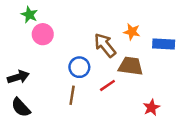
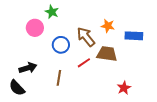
green star: (29, 15) -> (52, 12), moved
blue circle: (79, 67) -> (61, 45), moved
black arrow: (18, 77) -> (28, 68), moved
red line: (107, 85) -> (84, 63), moved

